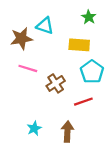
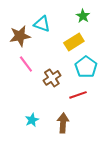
yellow rectangle: (79, 45) -> (74, 42), turned -36
pink line: (28, 68) -> (26, 64), turned 36

